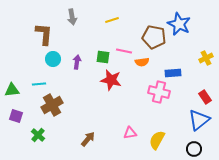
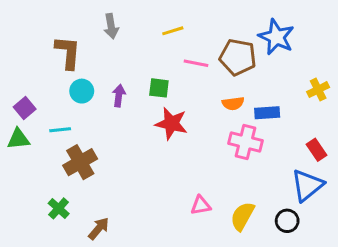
pink line: (124, 51) -> (196, 63), moved
orange semicircle: (142, 62) -> (233, 103), moved
purple square: (16, 116) -> (25, 108), moved, turned 32
brown arrow: (88, 139) -> (99, 229), moved
black circle: (194, 149) -> (287, 221), moved

